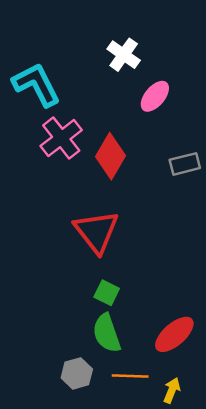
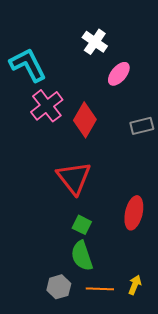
red ellipse: (174, 334) -> (134, 213), moved, turned -36
yellow arrow: (172, 390) -> (135, 285), moved

